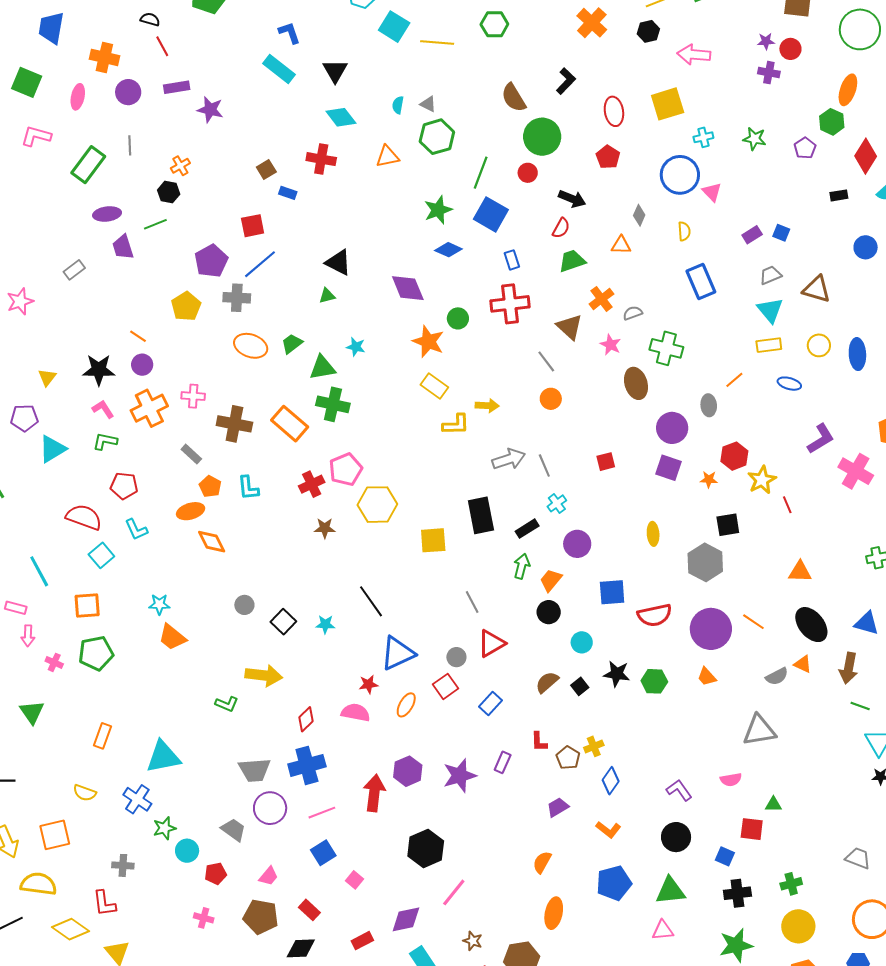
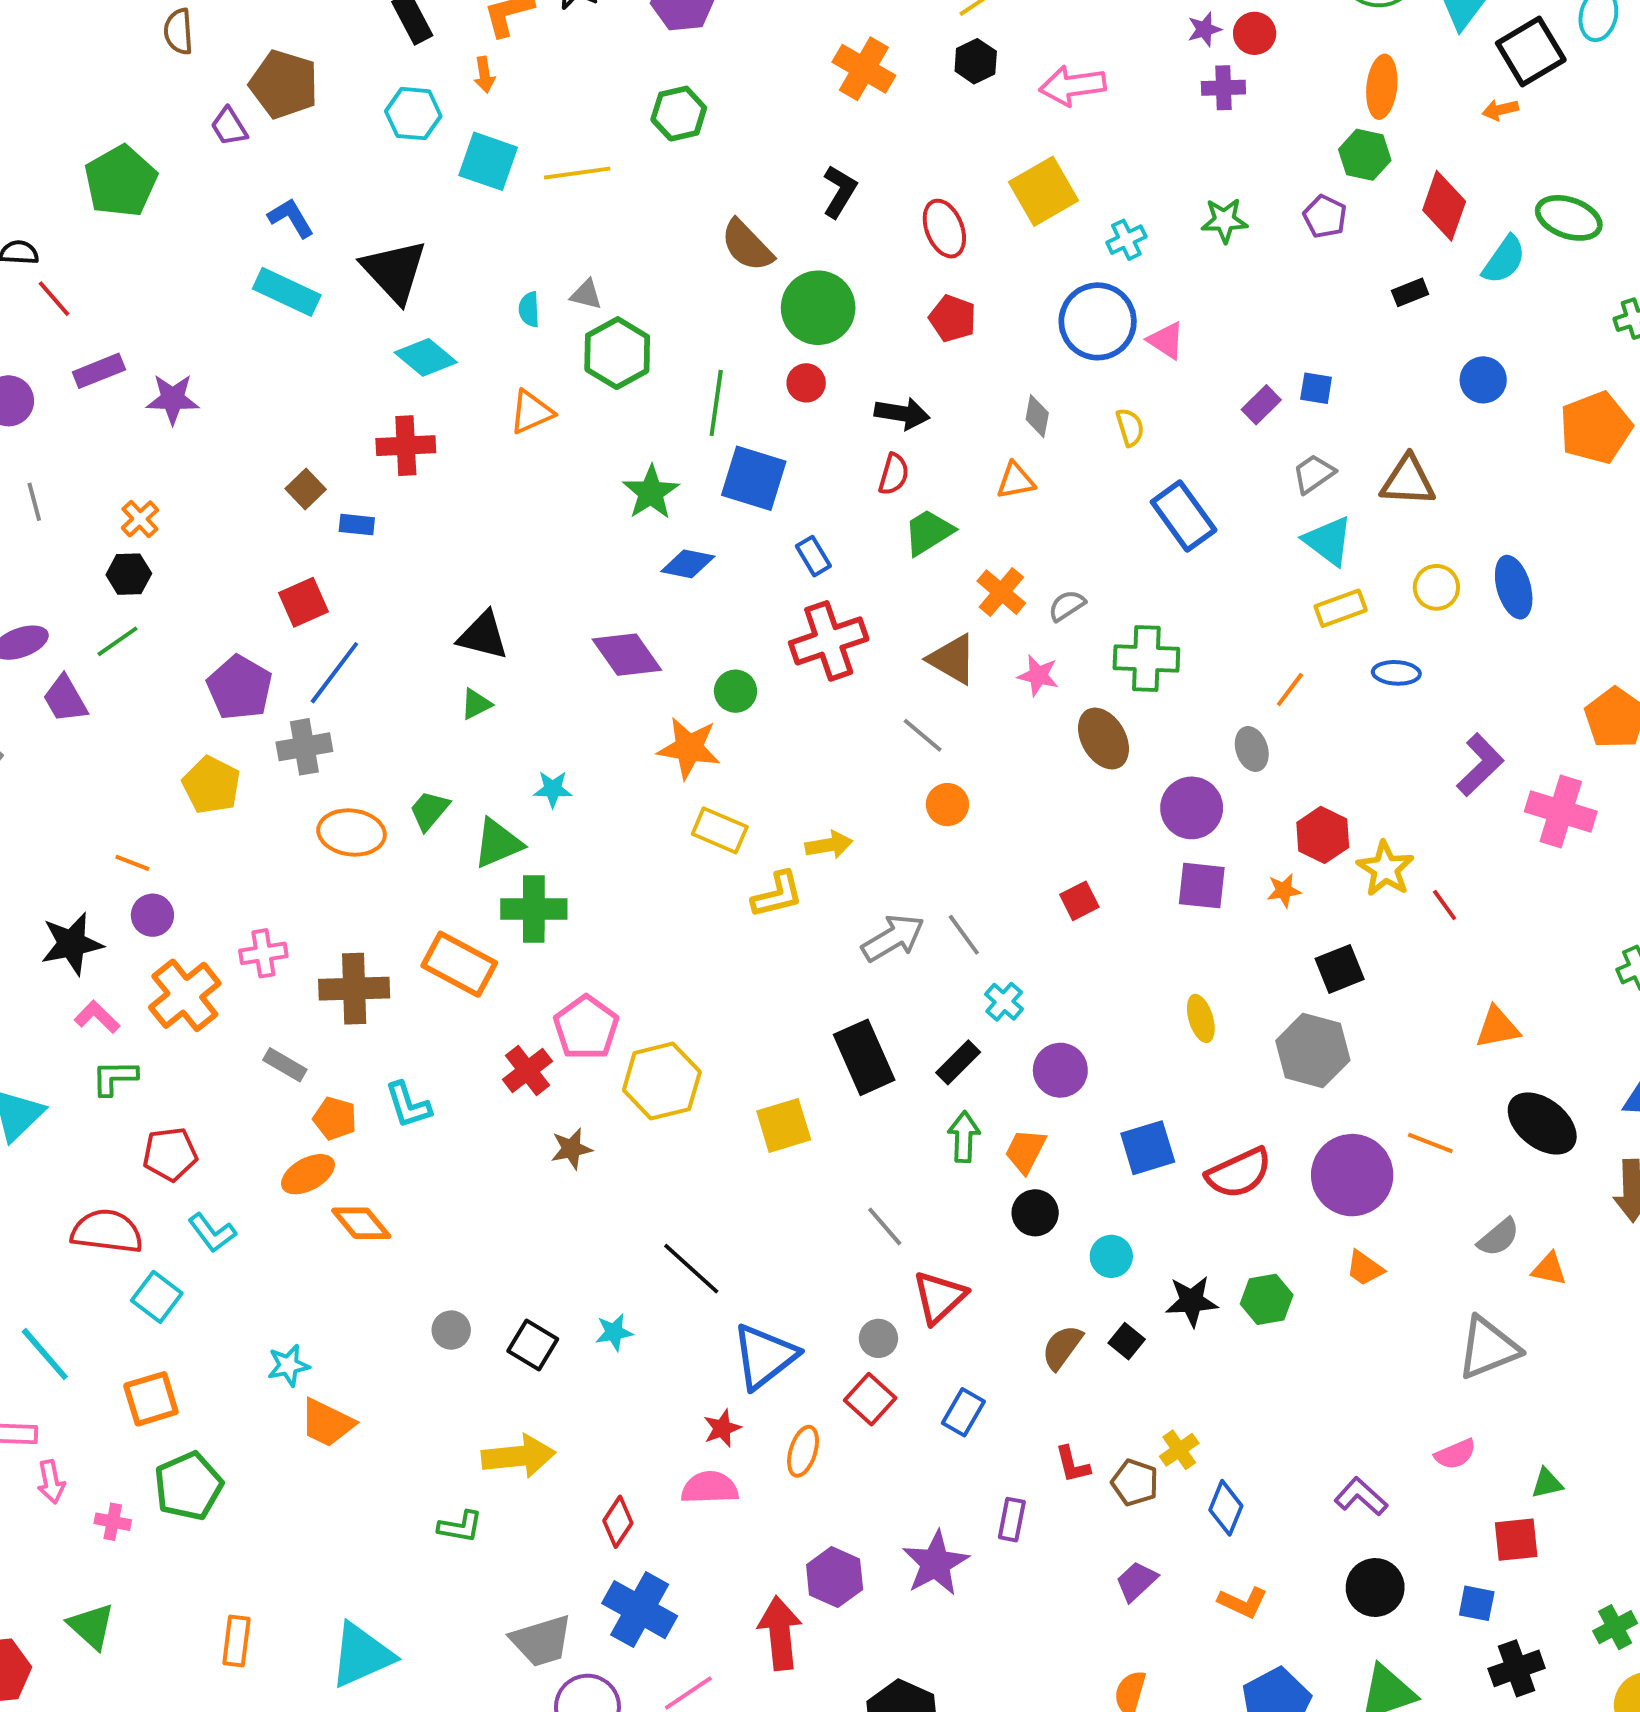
black triangle: (335, 71) -> (394, 271), size x1.4
orange triangle: (803, 664) -> (1549, 1269), moved
blue cross: (307, 765) -> (640, 1610), turned -33

